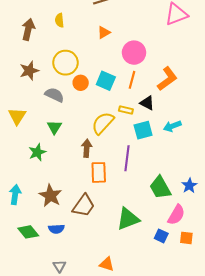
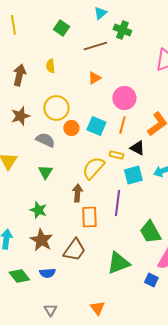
green star: (37, 152) -> (38, 210), moved, turned -30
orange triangle: (107, 264) -> (97, 308), turned 35

